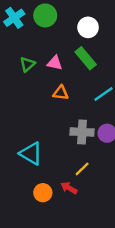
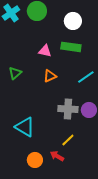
green rectangle: (86, 58) -> (71, 47), turned -42
green triangle: (27, 64) -> (15, 73), moved
orange triangle: (61, 93) -> (50, 76), turned -32

